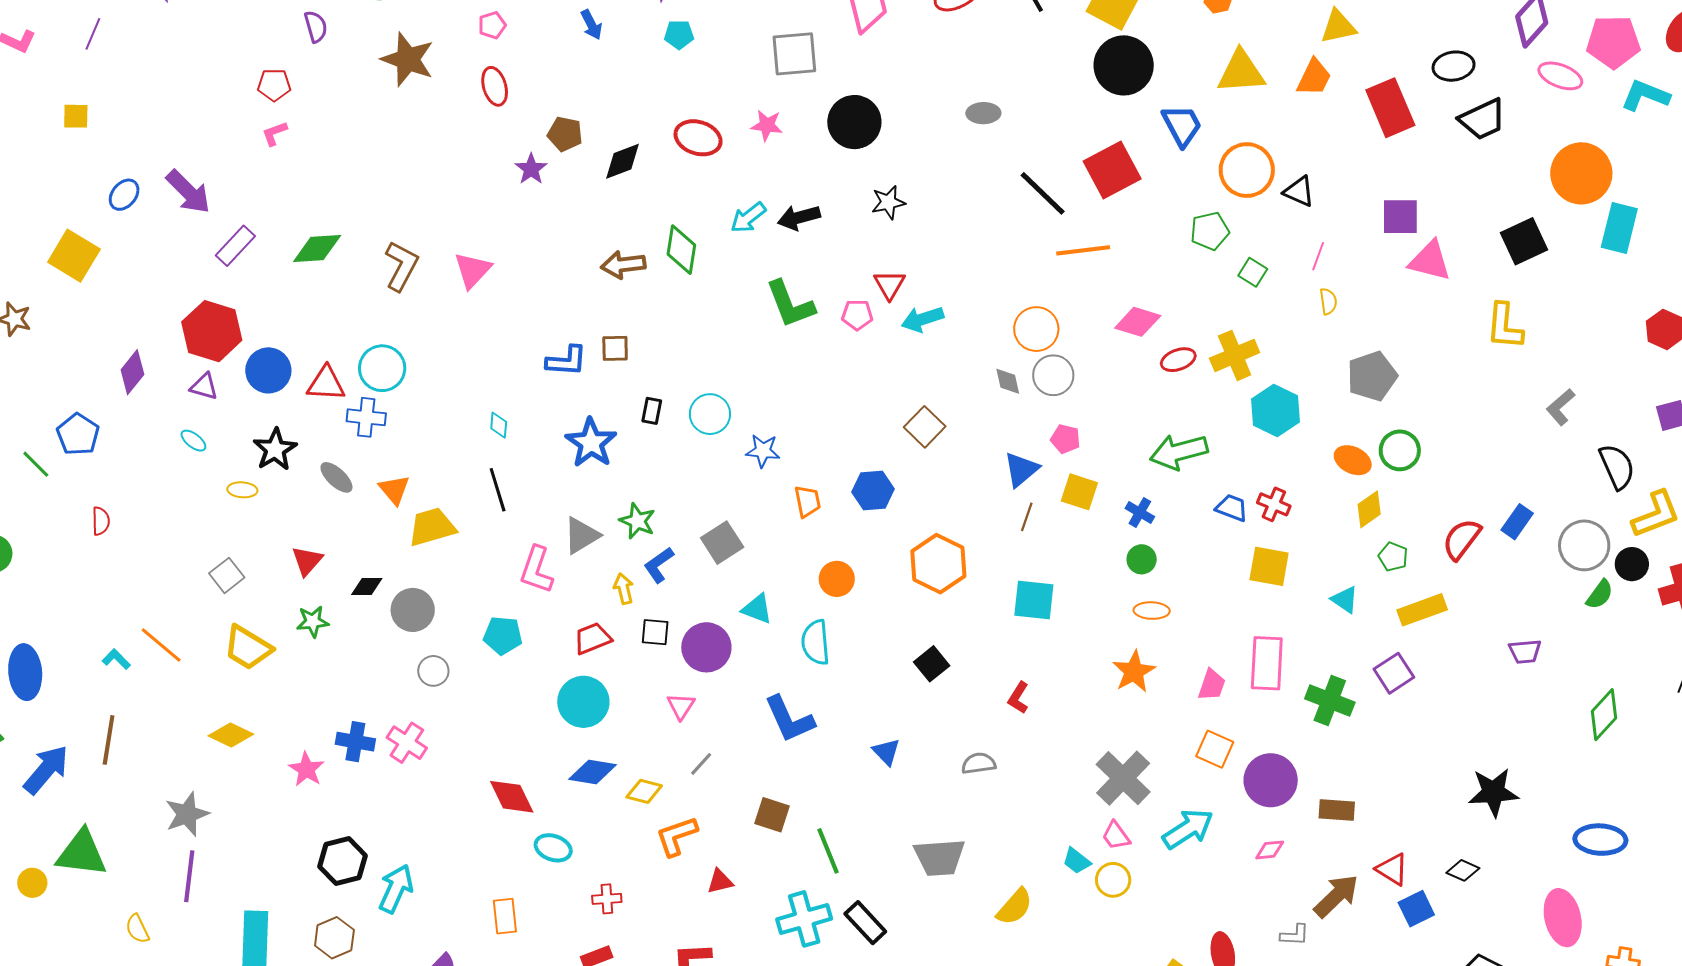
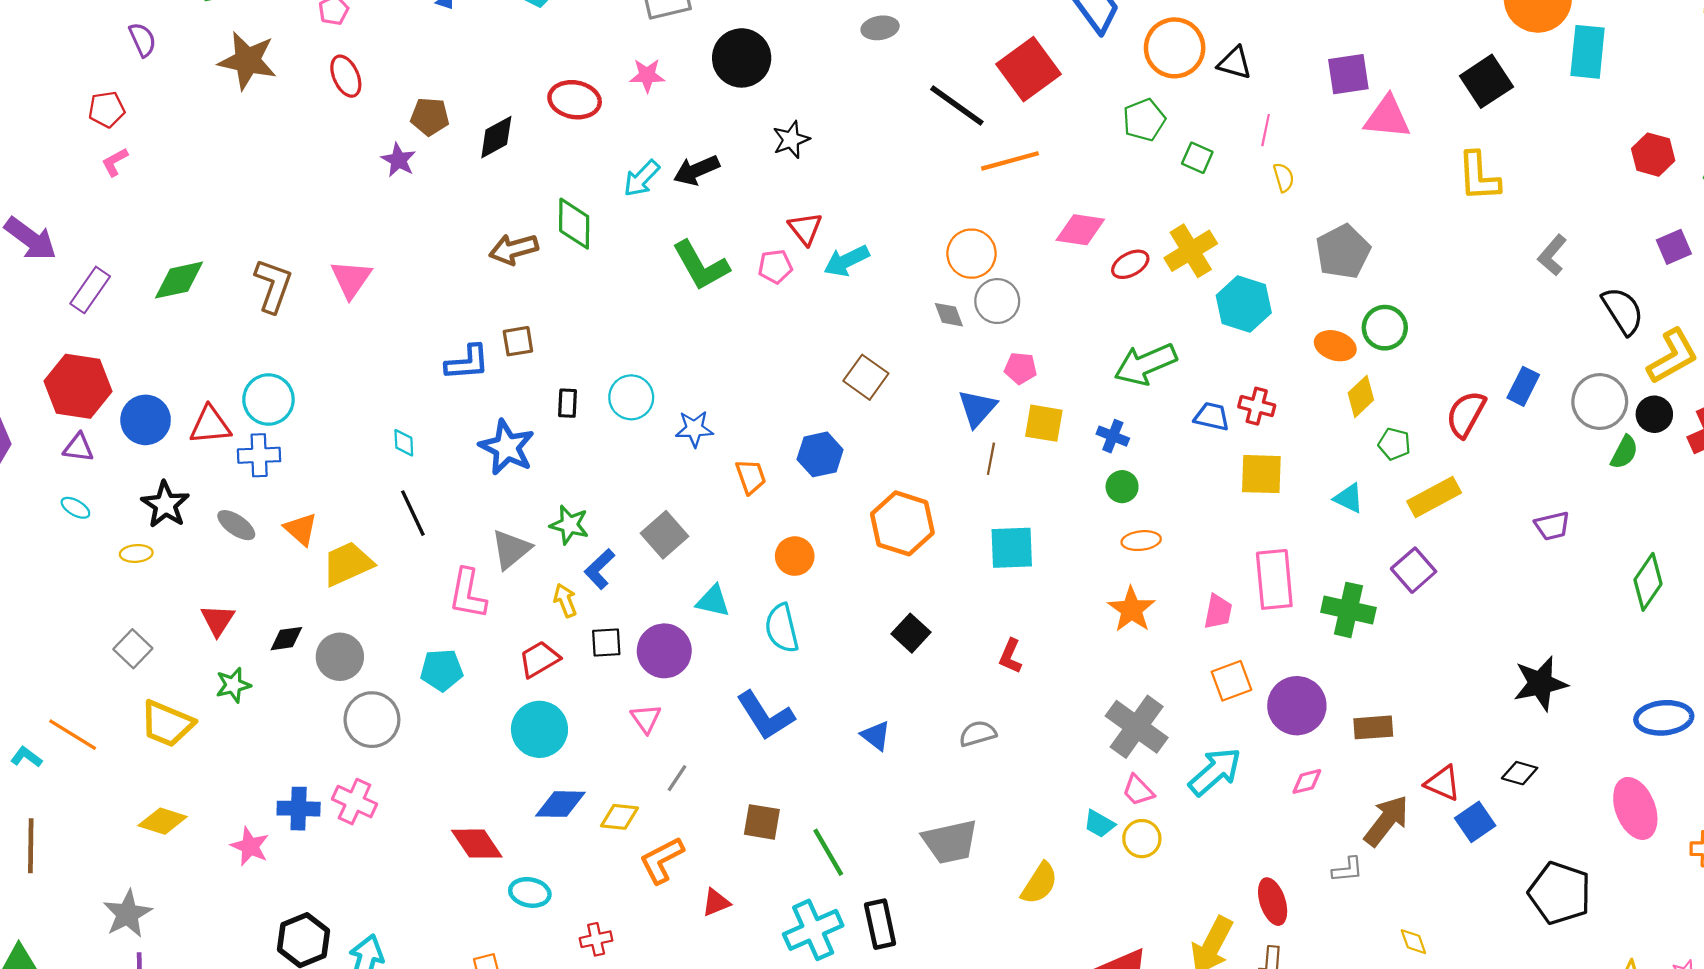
gray circle: (433, 671) -> (372, 720), size x1.6
orange square: (1215, 749) -> (1231, 681), turned -36
black rectangle: (865, 923) -> (880, 924), turned 39

